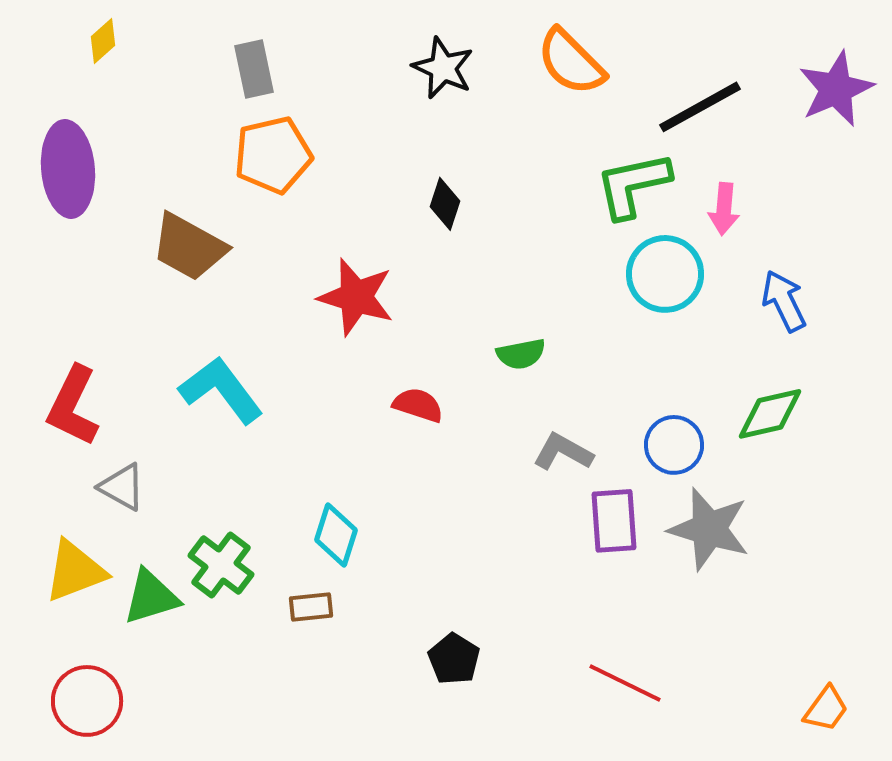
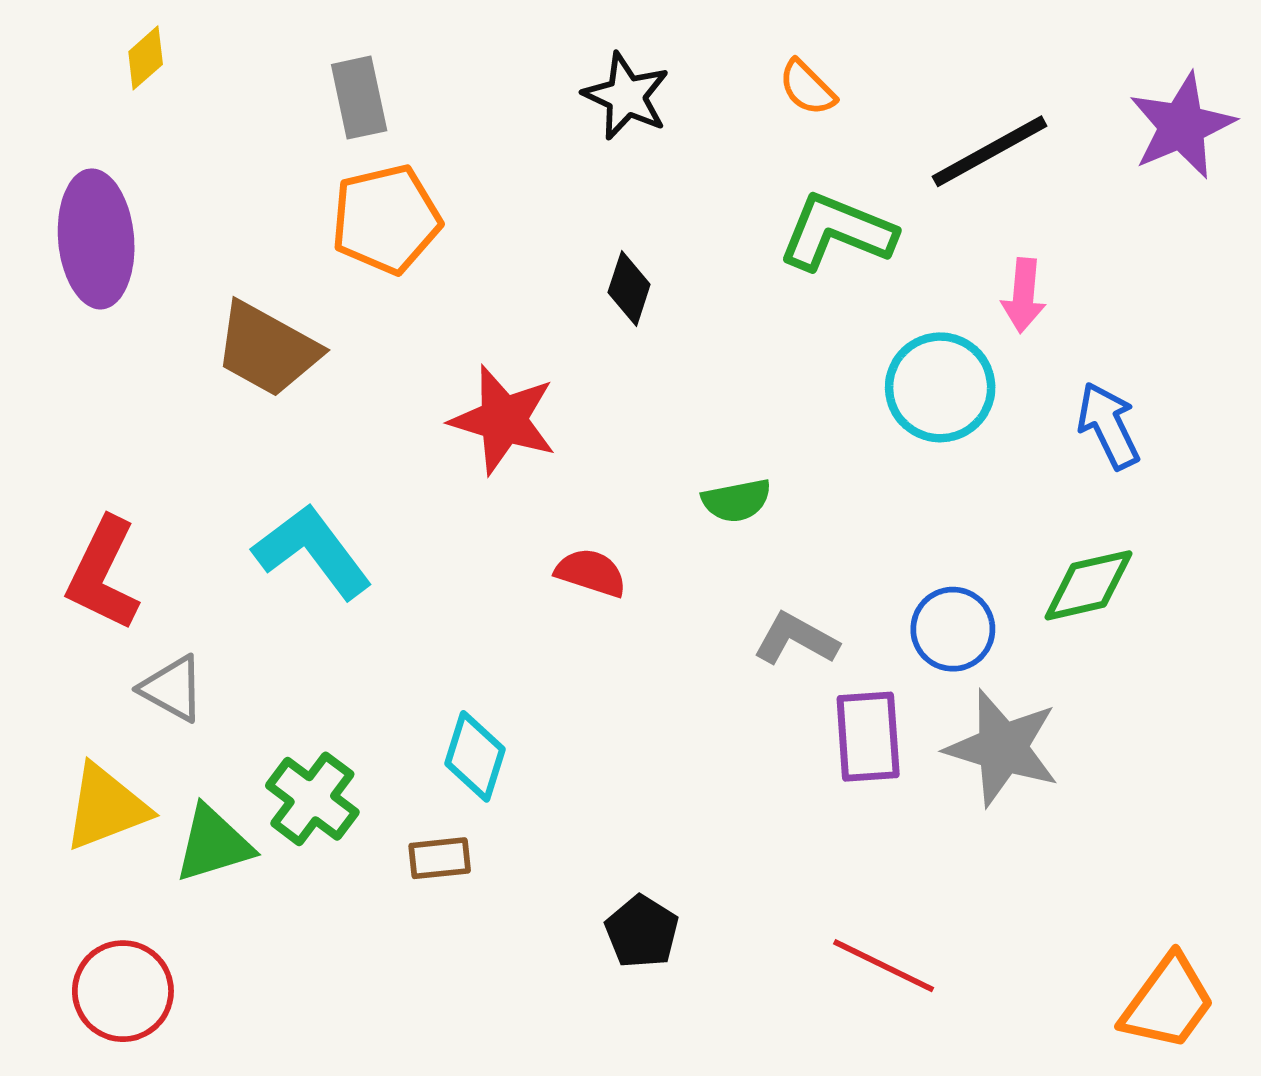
orange semicircle: (571, 62) -> (807, 88), size x0.6
green L-shape: (633, 185) -> (837, 232), moved, turned 34
orange trapezoid: (826, 709) -> (1168, 1002), size x1.5

